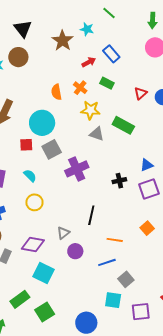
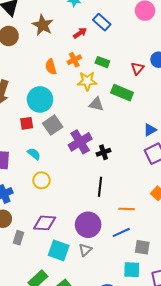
brown star: (63, 41) -> (43, 25), moved
green rectangle: (107, 83) -> (102, 62), moved
orange cross: (80, 88) -> (74, 60), turned 32
red triangle: (141, 93) -> (137, 68), moved
black cross: (119, 181) -> (103, 152), moved
gray triangle: (63, 233) -> (85, 250), moved
purple circle: (75, 251) -> (88, 225), size x1.6
gray square: (126, 279) -> (142, 247), turned -35

